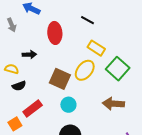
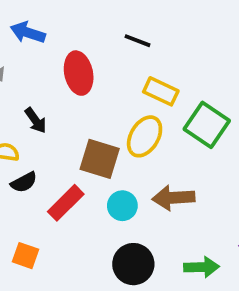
black arrow: (29, 55) -> (36, 120), turned 64
brown arrow: (113, 104) -> (173, 198), moved
red rectangle: (33, 108) -> (66, 203), moved
orange square: (15, 124) -> (26, 256), turned -32

